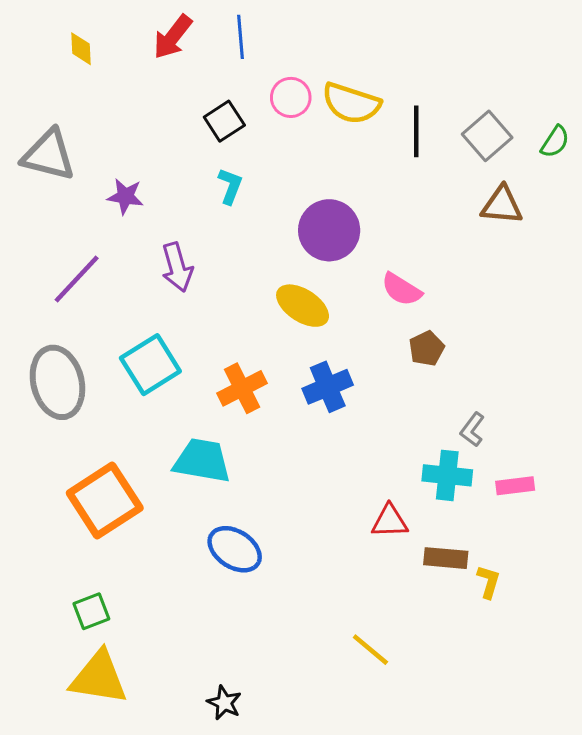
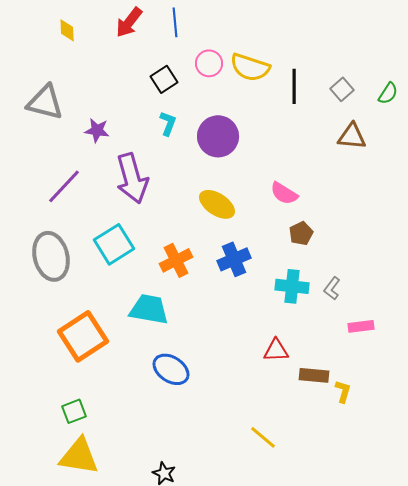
gray square: (487, 136) -> (342, 89), size x0.7
purple circle: (329, 230) -> (218, 136), moved
purple arrow: (177, 267) -> (132, 178), size x1.5
cyan cross: (447, 475) -> (292, 286), moved

